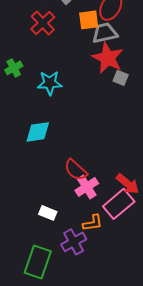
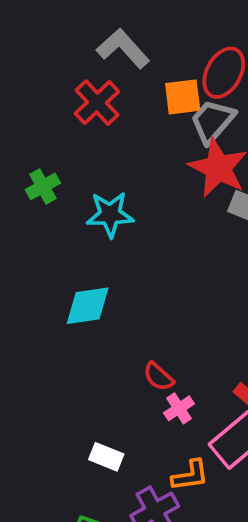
gray trapezoid: (105, 33) -> (213, 121), turned -36
red semicircle: (76, 170) -> (158, 377), size x0.7
pink cross: (87, 187) -> (179, 408), size x0.7

